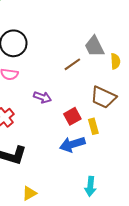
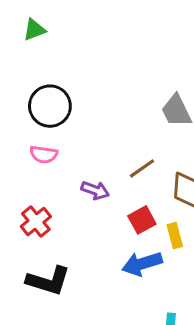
brown line: (72, 64) -> (142, 168), moved

